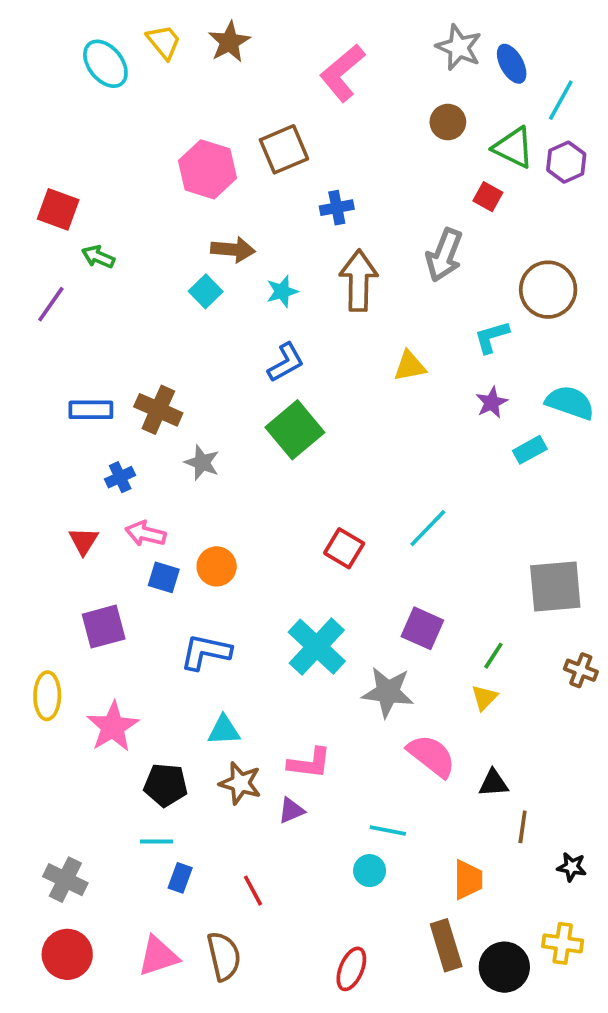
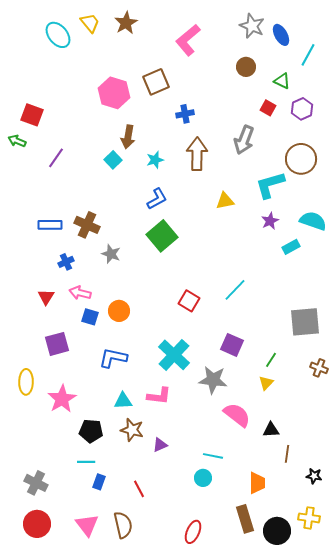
green triangle: (513, 148) -> (282, 81), size x0.7
purple hexagon: (566, 162) -> (302, 109), moved
brown arrow: (233, 250) -> (128, 137), turned 95
green arrow: (98, 257) -> (17, 141), moved
purple line: (51, 304) -> (56, 158), moved
cyan L-shape: (492, 337) -> (270, 185), size x1.5
pink L-shape: (309, 763) -> (159, 396), moved
pink triangle: (158, 956) -> (87, 525), turned -50

